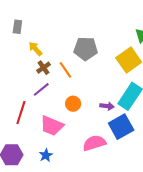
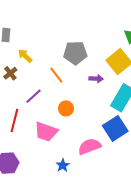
brown cross: (44, 68) -> (10, 73), moved
purple arrow: (107, 106) -> (96, 79), moved
blue star: (46, 155) -> (63, 165), moved

